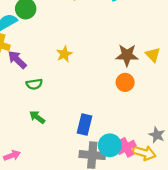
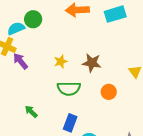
brown star: (127, 55) -> (92, 63), moved
green semicircle: (34, 84) -> (69, 89), moved, size x1.6

